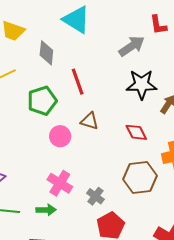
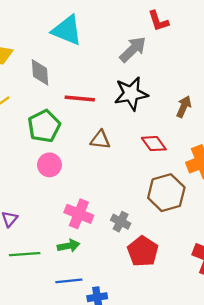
red line: (78, 82) -> (80, 99), turned -56
black star: (142, 84) -> (131, 94), moved
pink circle: (60, 136) -> (49, 165), moved

